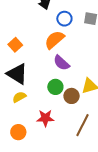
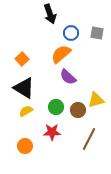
green circle: (55, 87) -> (56, 107), moved

